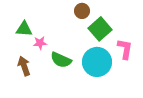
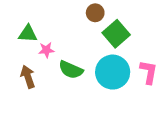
pink L-shape: (125, 49) -> (149, 72), moved

